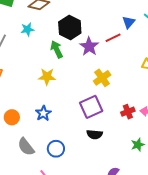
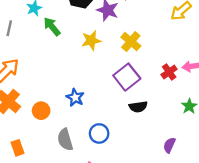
green arrow: (57, 49) -> (52, 26), moved
yellow star: (47, 77) -> (91, 40), moved
gray semicircle: (26, 147) -> (65, 140), turned 36

